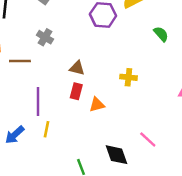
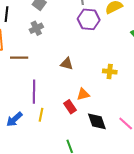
gray cross: (45, 37) -> (36, 28), moved, turned 32
red rectangle: (76, 91) -> (70, 107), moved, turned -48
black diamond: (116, 155) -> (97, 121), moved

